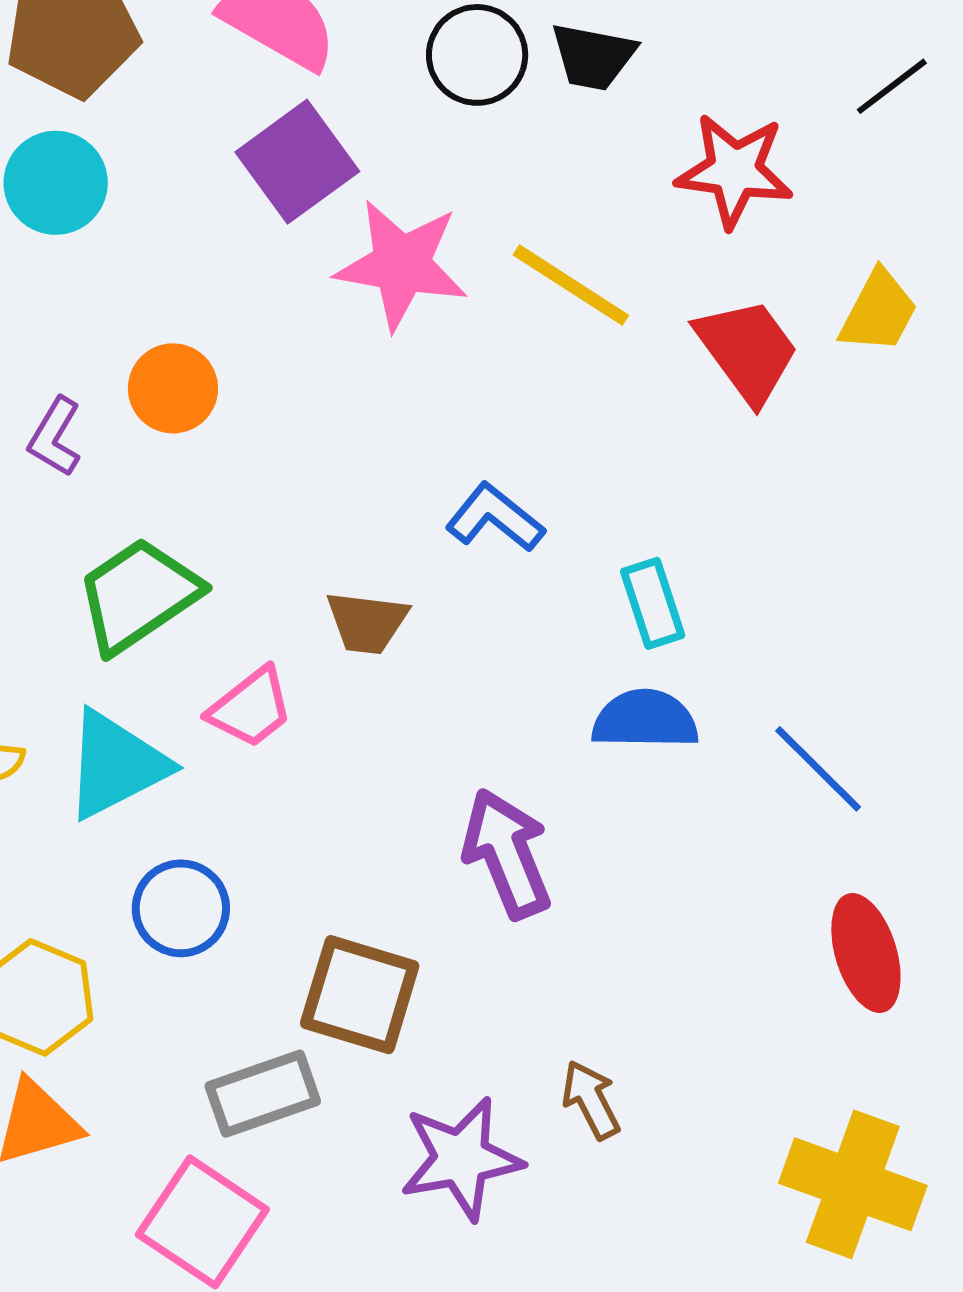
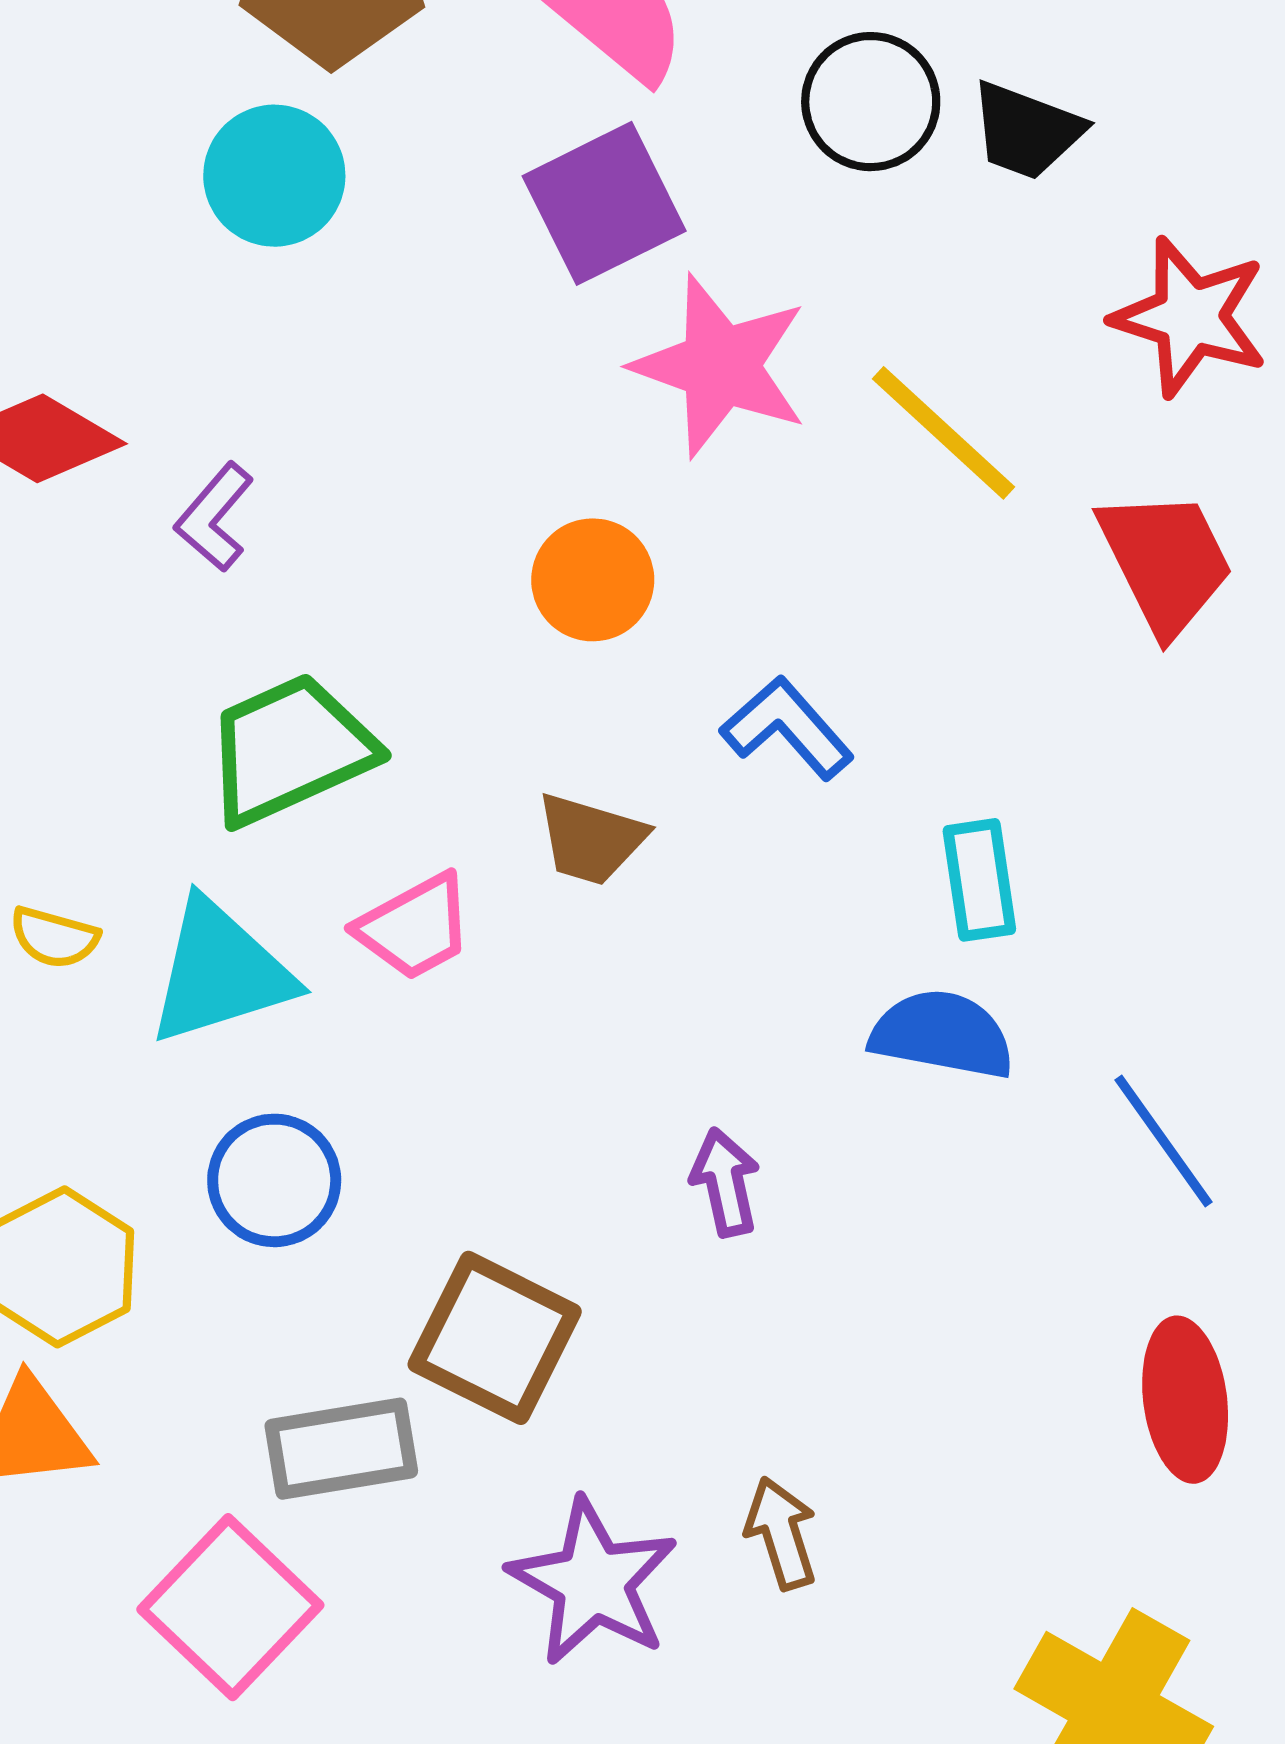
orange circle: (173, 388) -> (593, 580), moved
purple arrow: (507, 853) -> (725, 1182), size x0.6
purple star: (461, 1159) -> (593, 1582), turned 30

